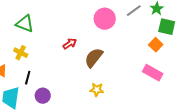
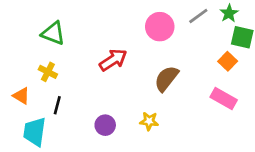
red arrow: (70, 44) -> (113, 60), size x1.5
brown semicircle: (94, 58) -> (166, 79), moved
purple circle: (43, 96) -> (105, 125), moved

